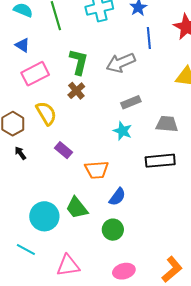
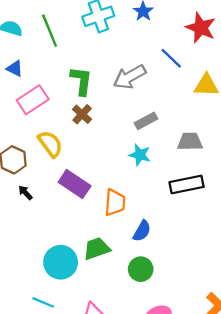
blue line: (149, 38) -> (171, 58), moved, turned -35
purple rectangle: (64, 150) -> (75, 184), size x1.5
orange trapezoid: (97, 170) -> (115, 202), turned -75
green trapezoid: (77, 208) -> (97, 249), turned 115

